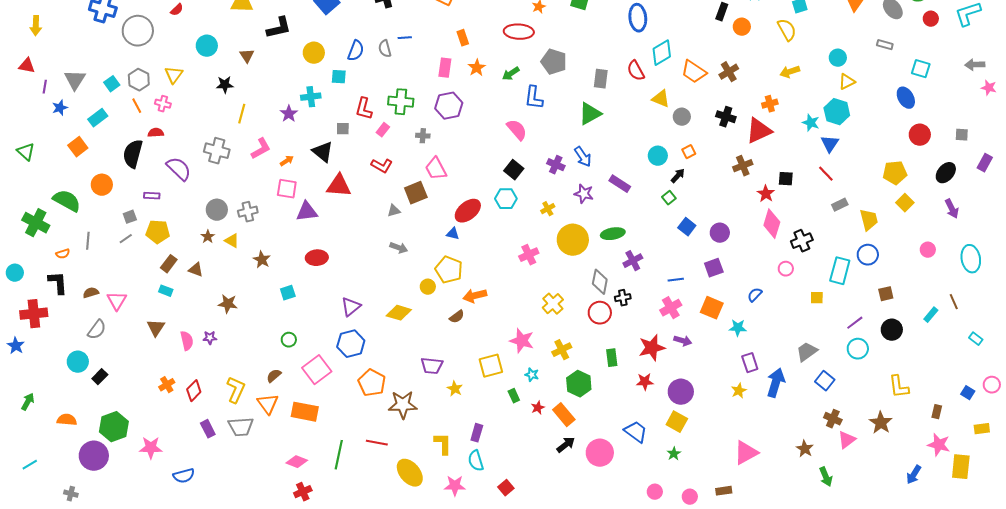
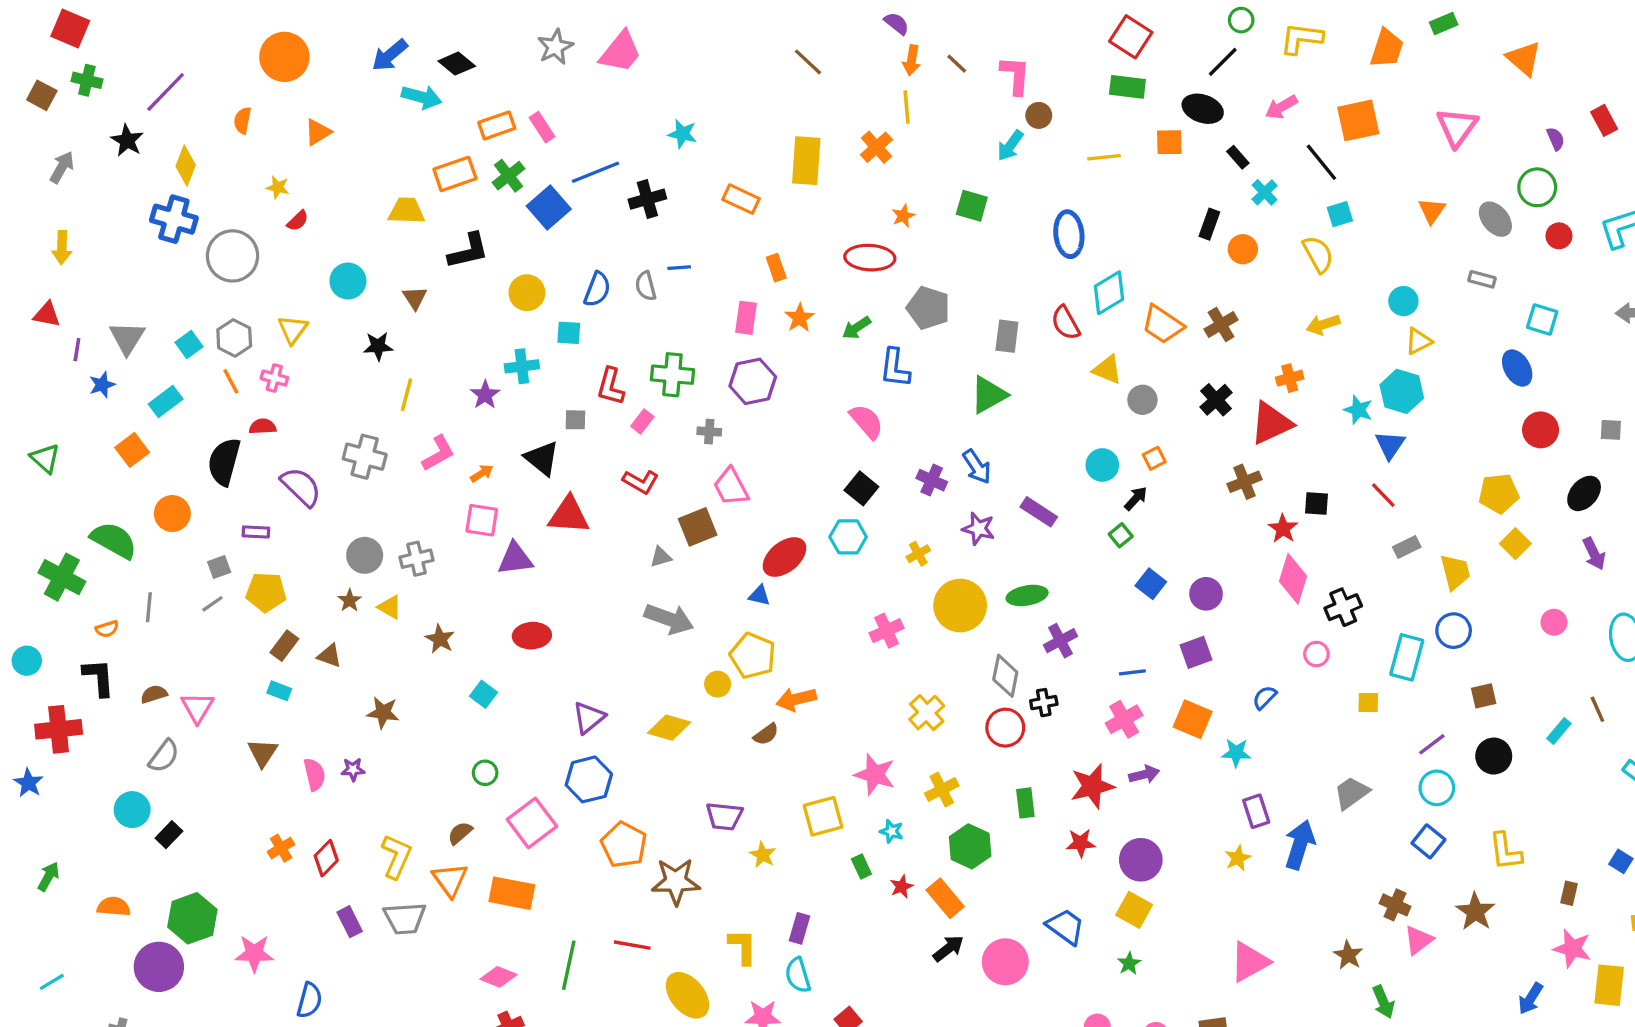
black cross: (726, 117) -> (1216, 400), turned 30
gray arrow: (399, 248) -> (669, 619), size x1.6
cyan square: (288, 293) -> (483, 694), turned -35
purple arrow: (683, 341) -> (1144, 774), turned -30
blue square: (825, 381) -> (1428, 841), moved
blue semicircle: (184, 476) -> (309, 1000), turned -60

